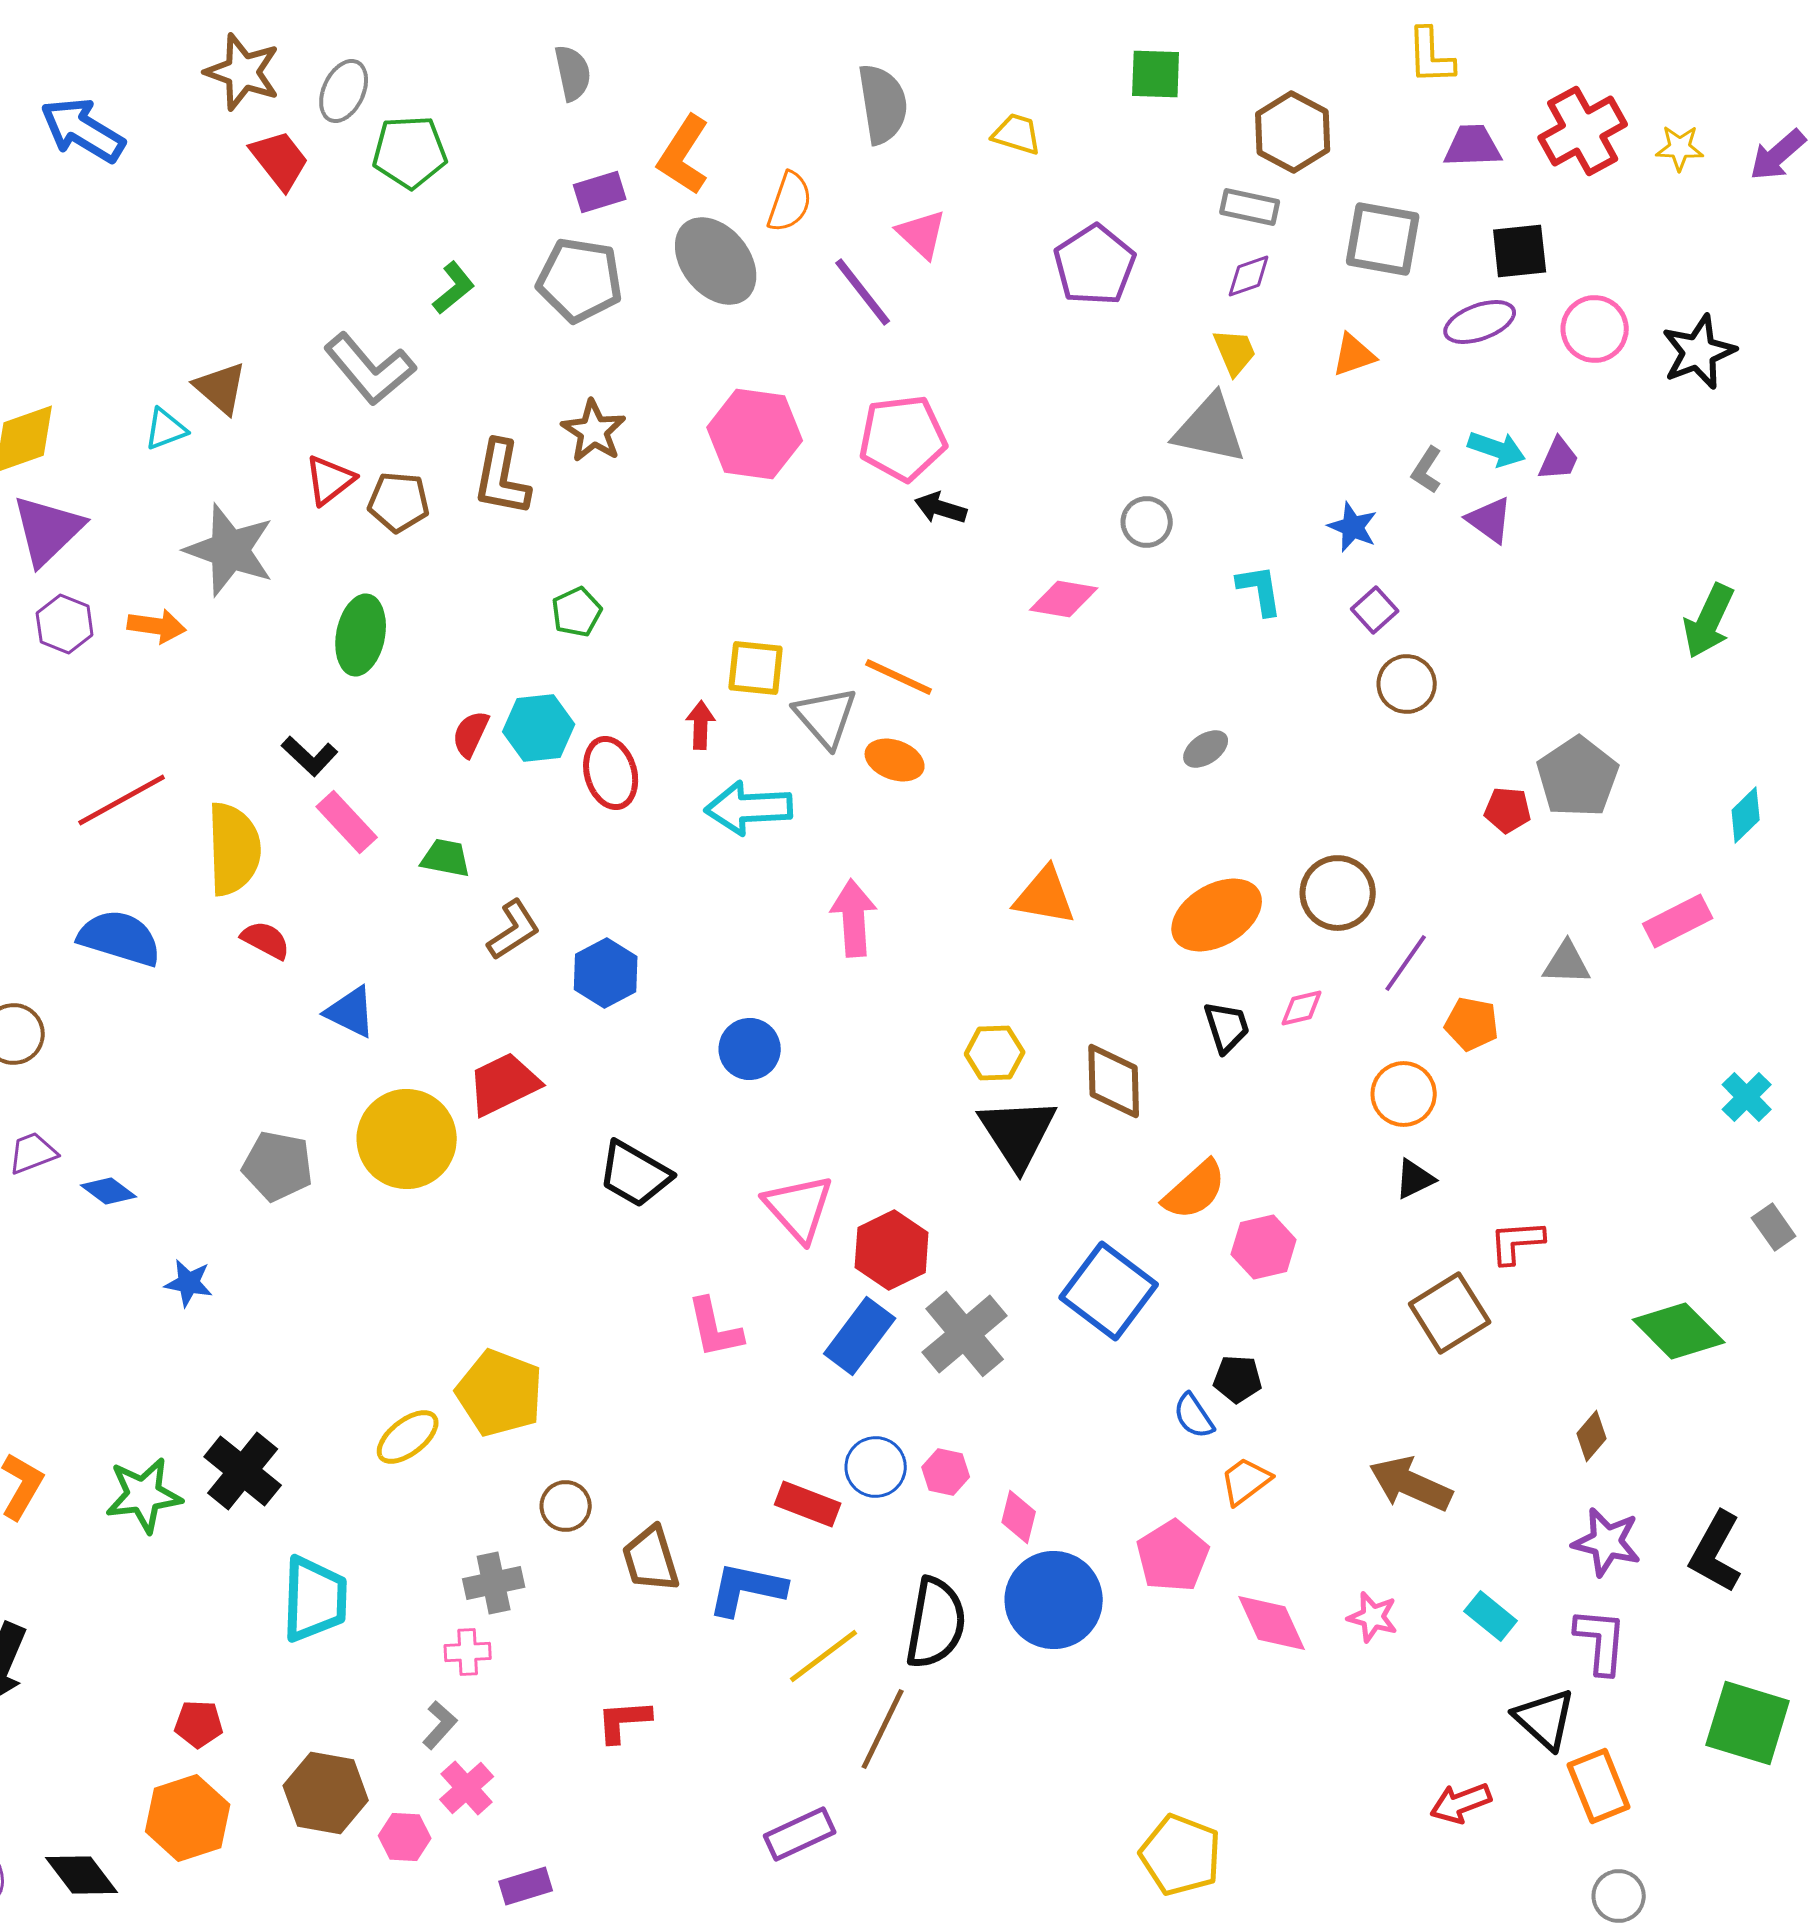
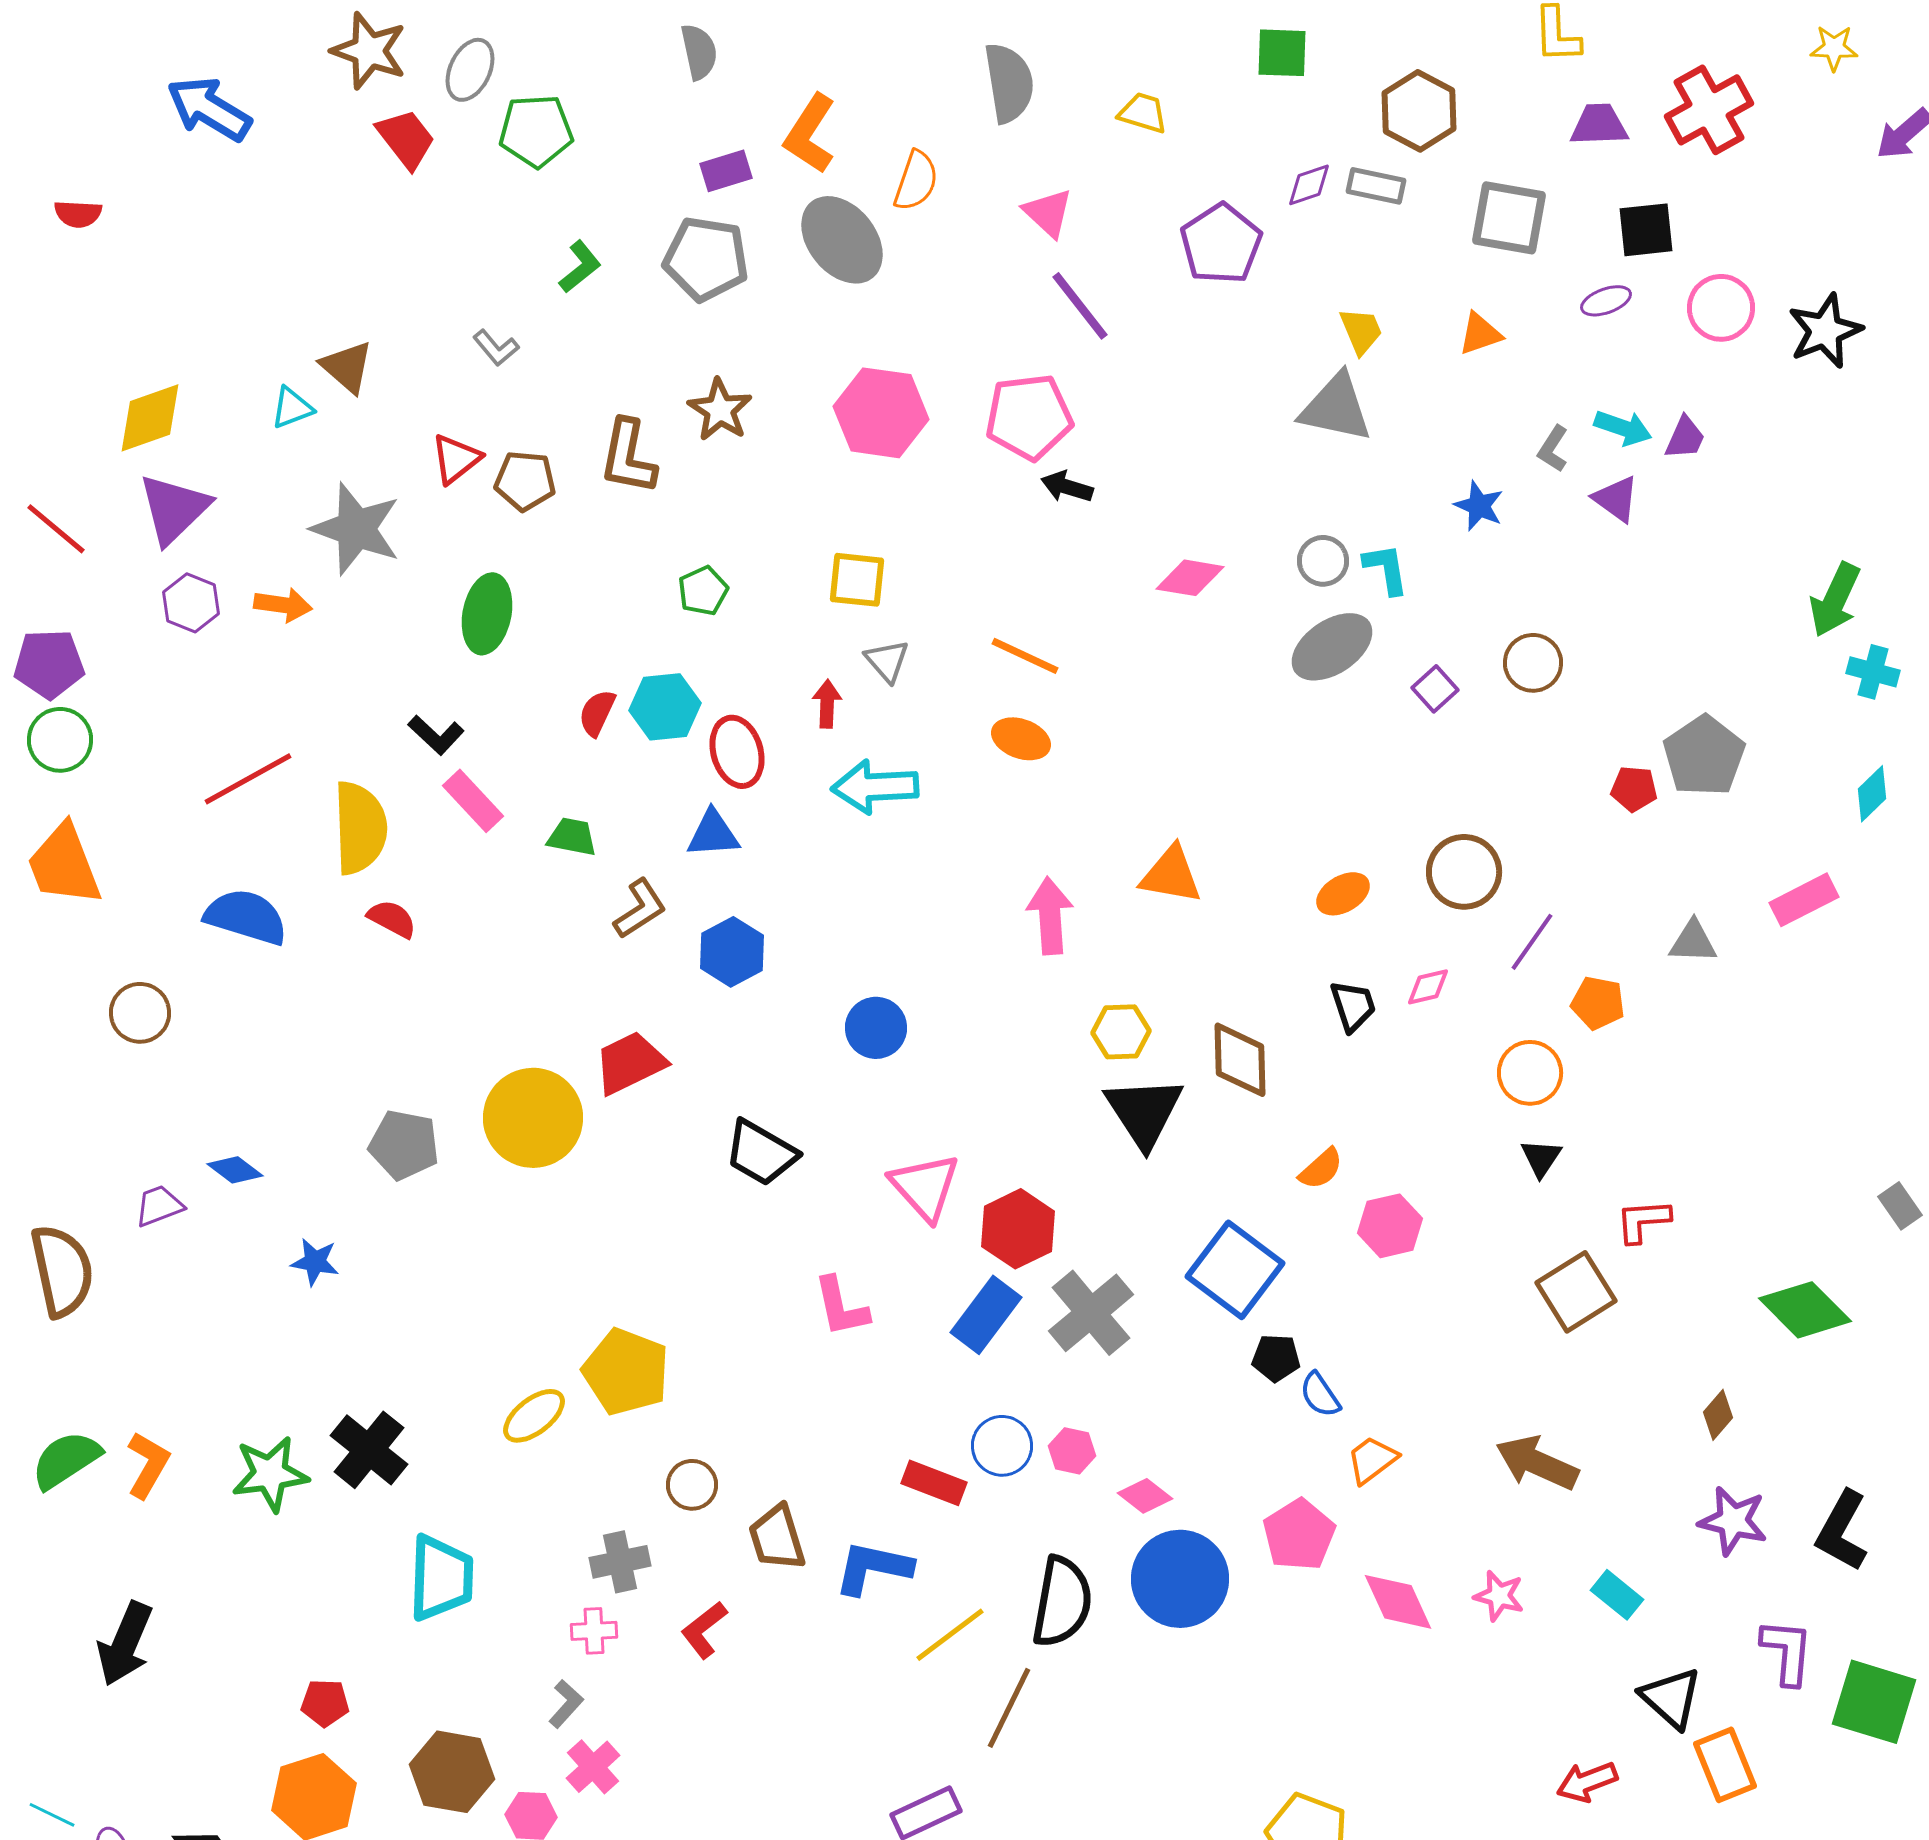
yellow star: (1680, 148) -> (1834, 48), moved
purple diamond: (1249, 276) -> (1309, 185), moved
purple line: (863, 292) -> (1080, 306), moved
purple ellipse: (1480, 322) -> (1606, 301), size x0.7
gray L-shape: (370, 369) -> (496, 348), size x0.5
gray circle: (1147, 522) -> (1323, 561), moved
purple square: (1375, 610) -> (1435, 689), moved
yellow square: (756, 668) -> (857, 580), moved
gray triangle: (826, 717) -> (887, 661), moved, size x0.7
gray ellipse: (1206, 749) -> (1332, 647), moved, size x1.8
orange ellipse: (1217, 915) -> (1343, 894), size x0.6
pink arrow: (854, 918) -> (1050, 916), moved
blue triangle: (351, 1012) -> (713, 834), moved, turned -30
cyan cross: (1747, 1097) -> (1873, 672), moved, turned -30
purple trapezoid: (33, 1153) -> (159, 1206), moved
black triangle: (1415, 1179) -> (1541, 1158), turned -30
orange semicircle: (1195, 1190) -> (1321, 1169), size x0.7
black pentagon: (1238, 1379) -> (1276, 1358), moved
pink diamond: (1019, 1517) -> (1145, 1496), turned -66
purple L-shape: (1601, 1641) -> (1787, 1652), moved
red L-shape: (624, 1721) -> (704, 1630), moved, turned -34

